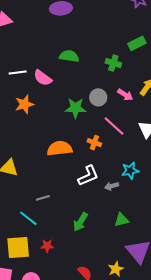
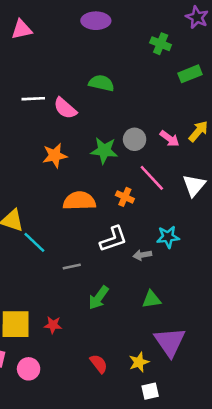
green cross: (113, 63) -> (161, 44), moved
orange star: (24, 104) -> (55, 156), moved
gray line: (43, 198) -> (72, 266), moved
cyan line: (28, 218) -> (34, 242), moved

